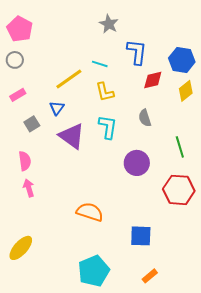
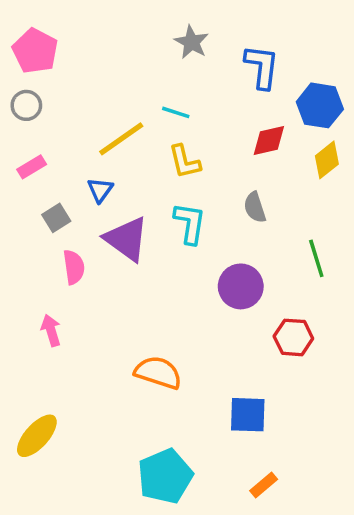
blue L-shape: (137, 52) -> (262, 67), moved
pink semicircle: (25, 161) -> (74, 267), moved
red hexagon: (179, 190) -> (293, 337), moved, size x0.7

